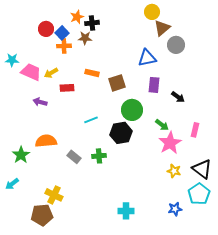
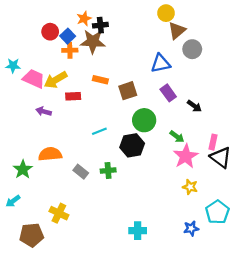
brown star: (85, 38) -> (93, 42), size x1.6
yellow arrow: (51, 73) -> (56, 80), size x1.5
purple rectangle: (154, 85) -> (168, 93), turned -42
black triangle: (202, 169) -> (221, 157), moved
brown pentagon: (42, 215) -> (32, 235), moved

